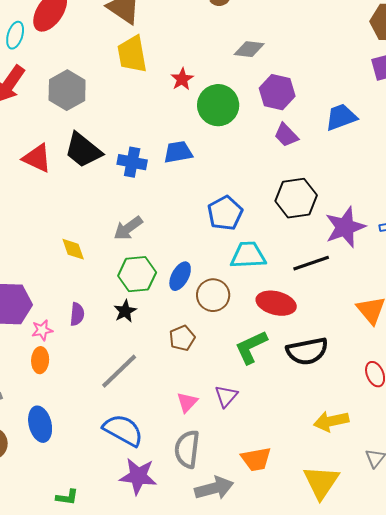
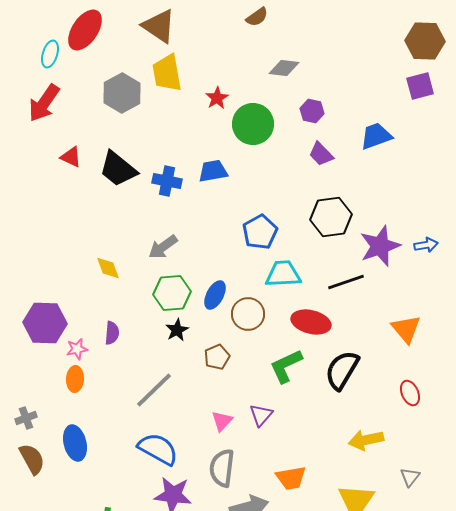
gray hexagon: (67, 90) -> (122, 93), moved
purple hexagon: (277, 92) -> (312, 111), size x0.7
red triangle: (37, 158) -> (71, 157), moved, size x0.7
black star: (125, 311) -> (177, 330), moved
black semicircle: (307, 351) -> (342, 370), turned 132

